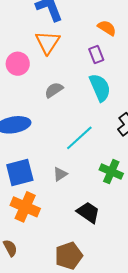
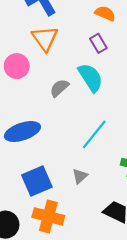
cyan semicircle: (100, 88) -> (91, 78), moved

